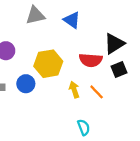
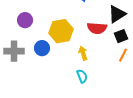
orange line: (97, 92) -> (123, 55), moved, turned 72
cyan semicircle: (84, 127) -> (82, 76), moved

